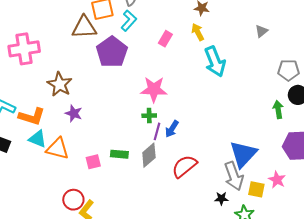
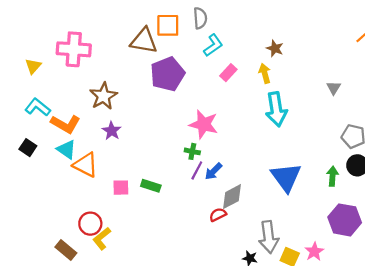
cyan L-shape: (129, 21) -> (213, 45), moved
gray triangle: (262, 31) -> (334, 88), turned -32
blue triangle: (243, 154) -> (286, 177), moved, turned -32
gray diamond: (149, 155) -> (232, 197), moved
red semicircle: (184, 166) -> (218, 215), size x0.6

